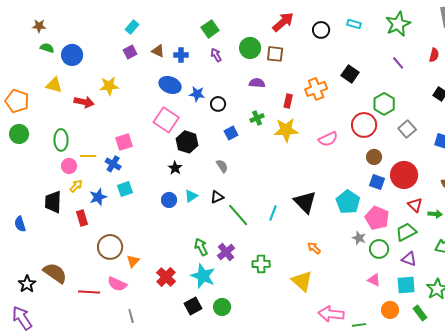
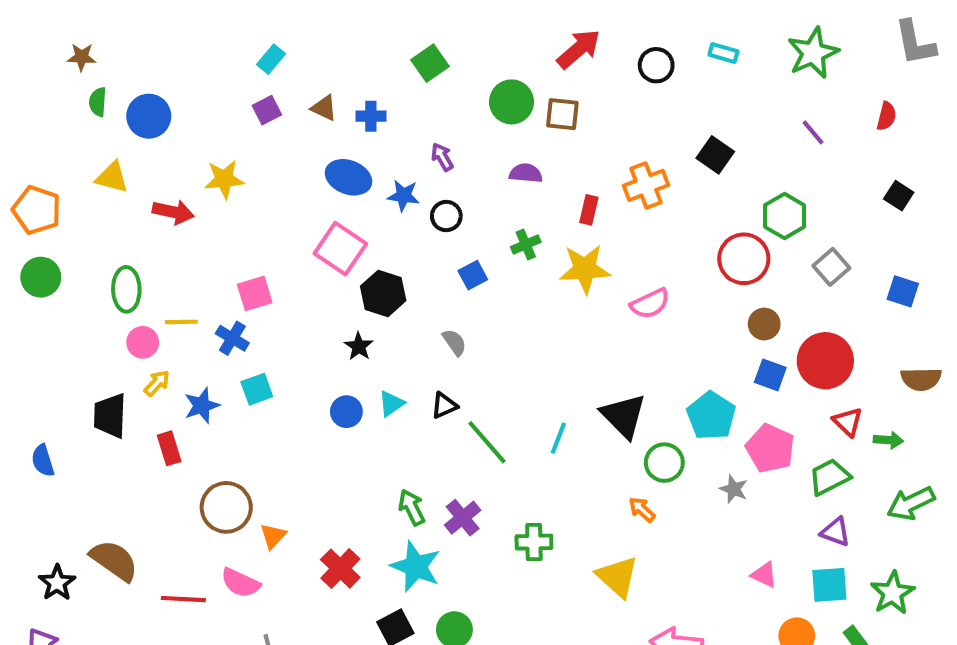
green semicircle: (47, 48) -> (98, 102), turned -104
purple arrow: (216, 55) -> (442, 157), moved
pink semicircle: (328, 139) -> (650, 304), moved
green circle: (379, 249) -> (664, 463), moved

